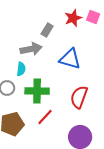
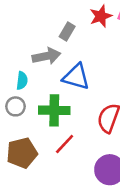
blue triangle: (70, 59) -> (76, 77), moved
cyan semicircle: (21, 69) -> (22, 81), moved

